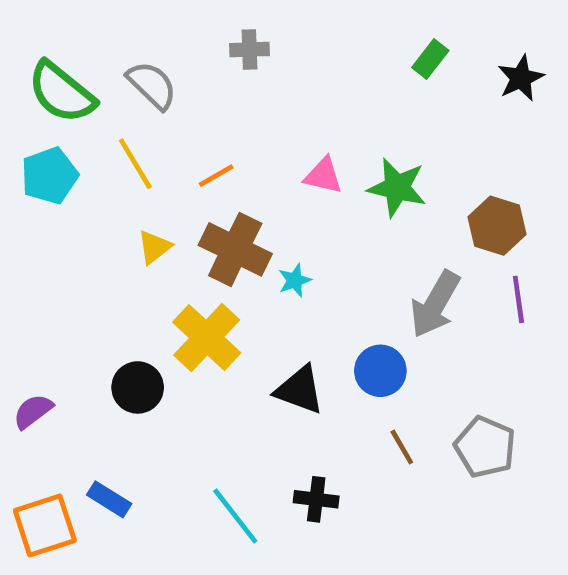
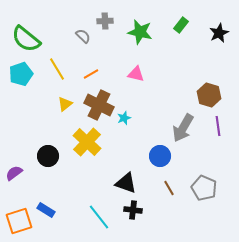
gray semicircle: (152, 85) -> (83, 36), moved, size x0.7
green star: (397, 188) -> (140, 32), moved
black circle: (138, 387) -> (48, 156), moved
black triangle: (299, 390) -> (126, 183), moved

